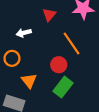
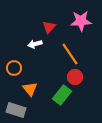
white arrow: (24, 33) -> (35, 44), moved
red circle: (59, 65) -> (75, 77), moved

